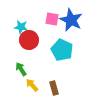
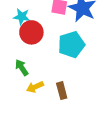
cyan pentagon: (62, 50) -> (71, 45), turned 30
yellow arrow: (32, 85) -> (35, 87), turned -72

